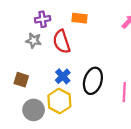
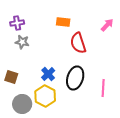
purple cross: (43, 19) -> (17, 23), moved
red semicircle: (62, 42) -> (78, 43), moved

